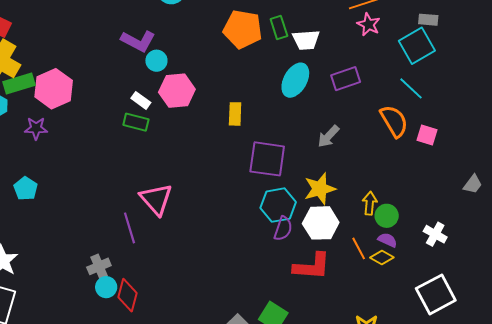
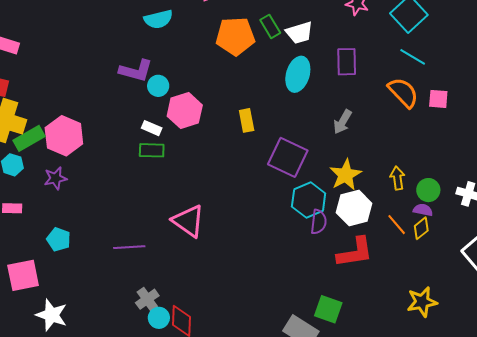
purple rectangle: (346, 79) -> (347, 62), turned -60
purple square: (267, 159) -> (288, 157), turned 30
green circle: (387, 216) -> (428, 190), moved
purple line: (130, 228) -> (129, 247), moved, turned -64
yellow diamond: (382, 258) -> (421, 228), turned -55

